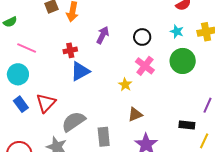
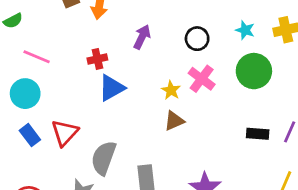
yellow star: (125, 85) -> (171, 90), moved
brown triangle: (135, 115) -> (174, 121), moved
gray semicircle: (74, 122) -> (104, 158), turned -35
black rectangle: (187, 125) -> (258, 134), moved

